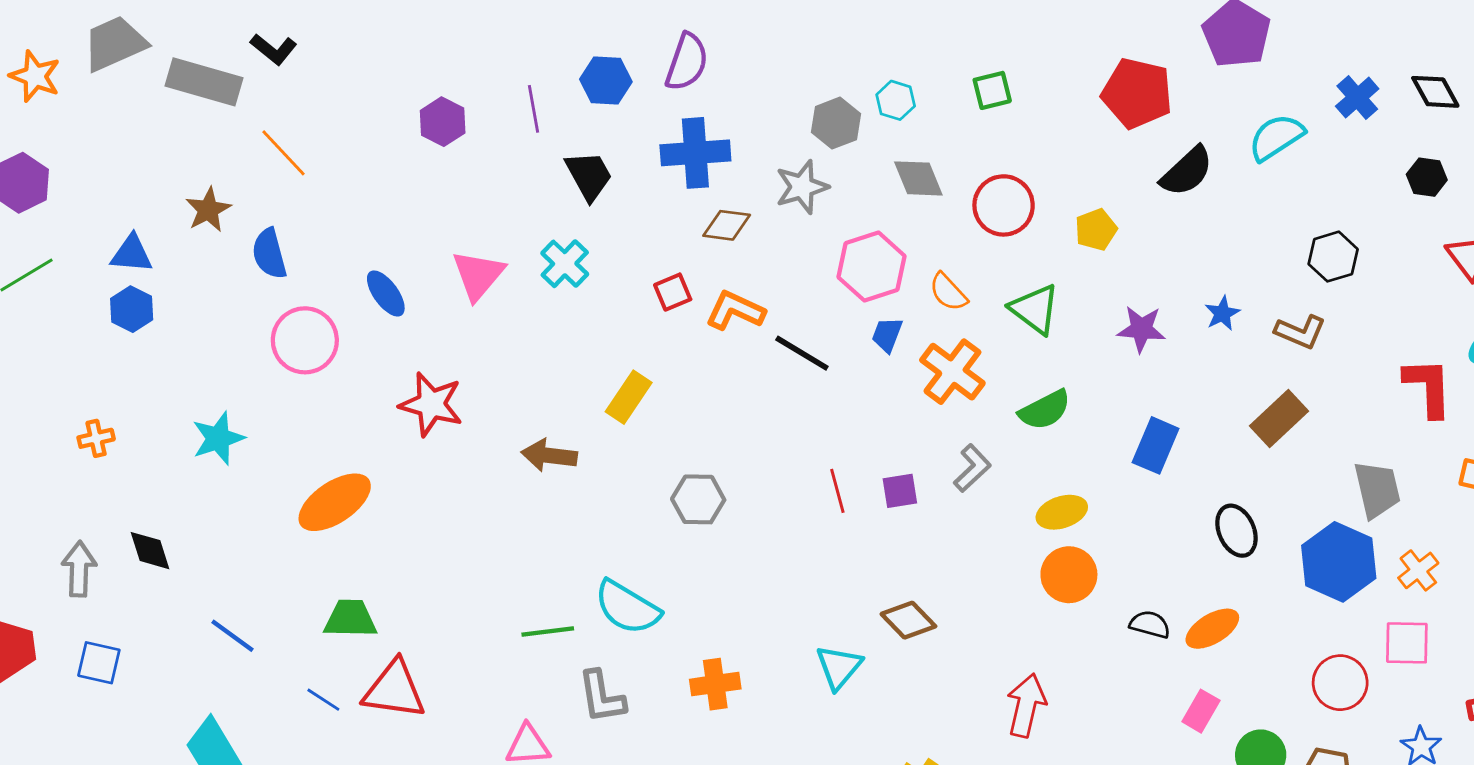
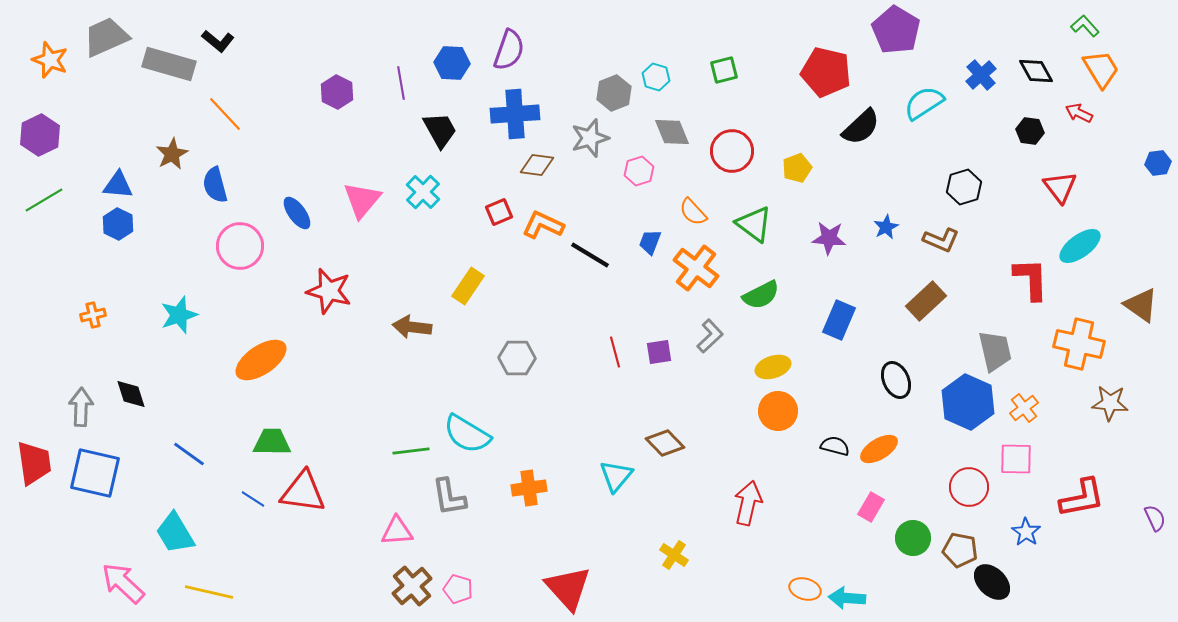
pink hexagon: (871, 267) -> (639, 171), moved, size x0.6
blue square: (99, 663) -> (95, 473), size x1.6

